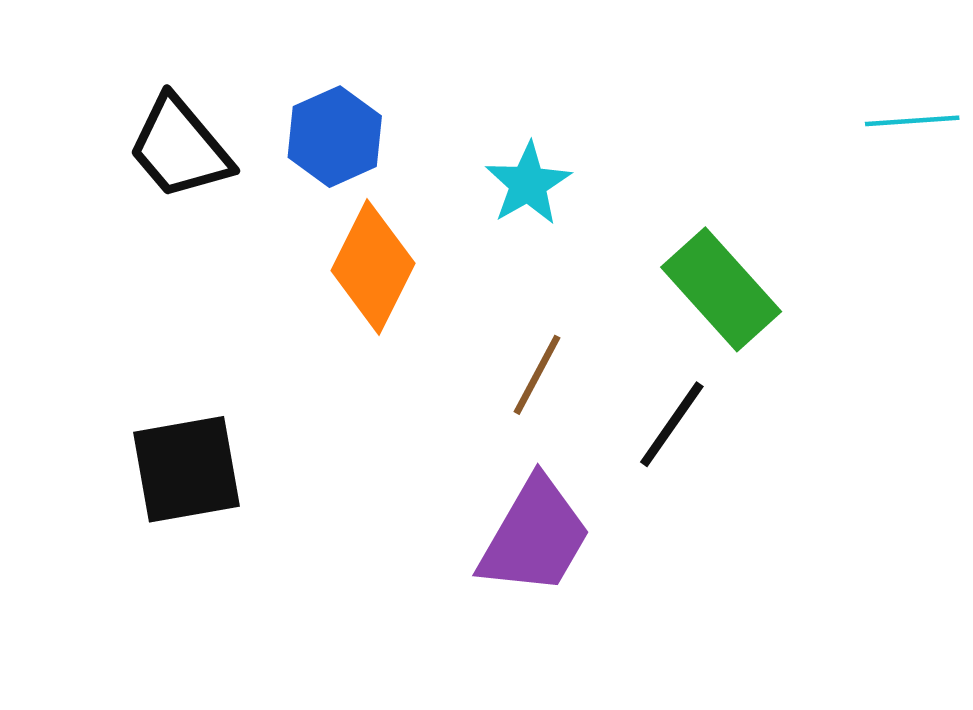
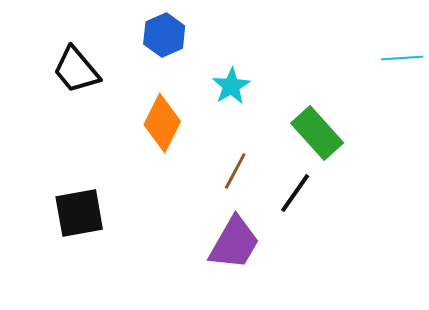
blue hexagon: (335, 137) -> (164, 35), moved

